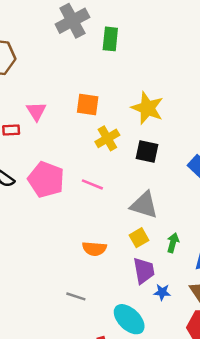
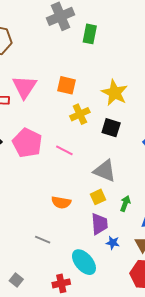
pink triangle: (36, 111) -> (25, 87), size x1.5

